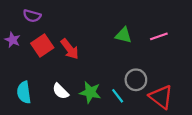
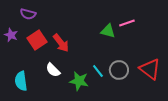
pink line: (159, 36) -> (127, 23), moved
white semicircle: (61, 91) -> (53, 70), moved
cyan line: (118, 96) -> (98, 71), moved
red triangle: (161, 97) -> (150, 69), moved

